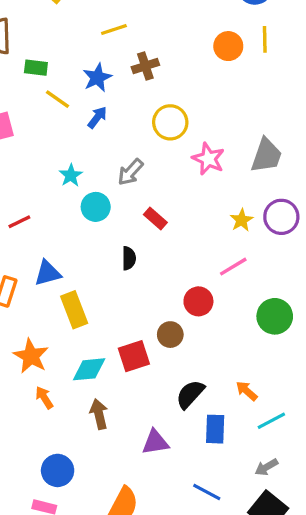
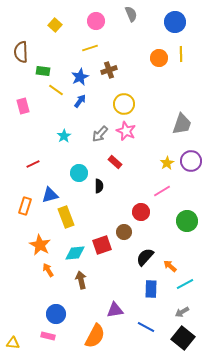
pink star: (208, 159) -> (126, 131), moved
cyan circle: (96, 207) -> (79, 173), moved
black semicircle: (190, 394) -> (145, 257), moved
purple triangle: (155, 442) -> (115, 310), moved

